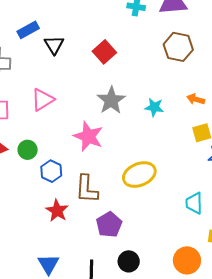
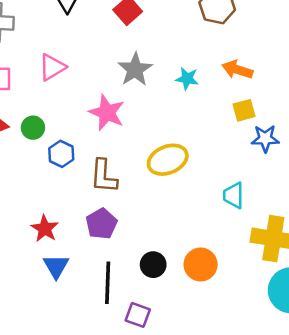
orange arrow: (196, 99) -> (237, 70), size x1.4
red star: (57, 211) -> (45, 229), moved
purple pentagon: (109, 225) -> (101, 224), moved
orange circle: (187, 260) -> (201, 264), moved

